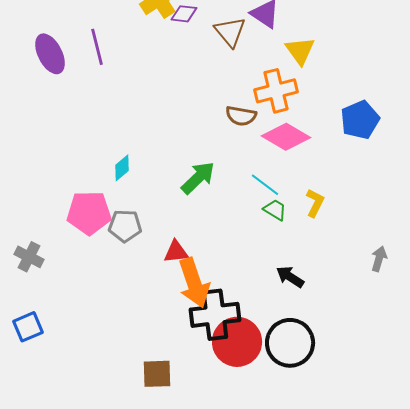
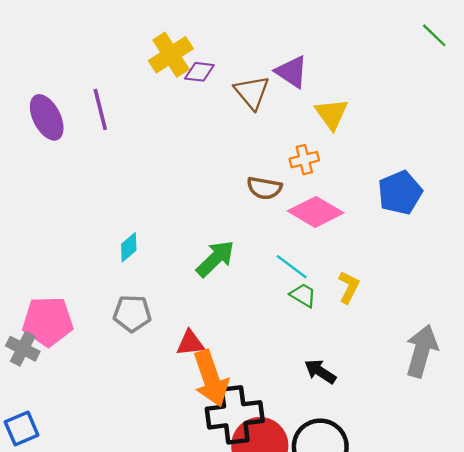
orange cross: (276, 91) -> (304, 160), size x0.6
pink pentagon: (89, 213) -> (48, 321), moved
gray arrow: (379, 259) -> (422, 351), size x1.8

